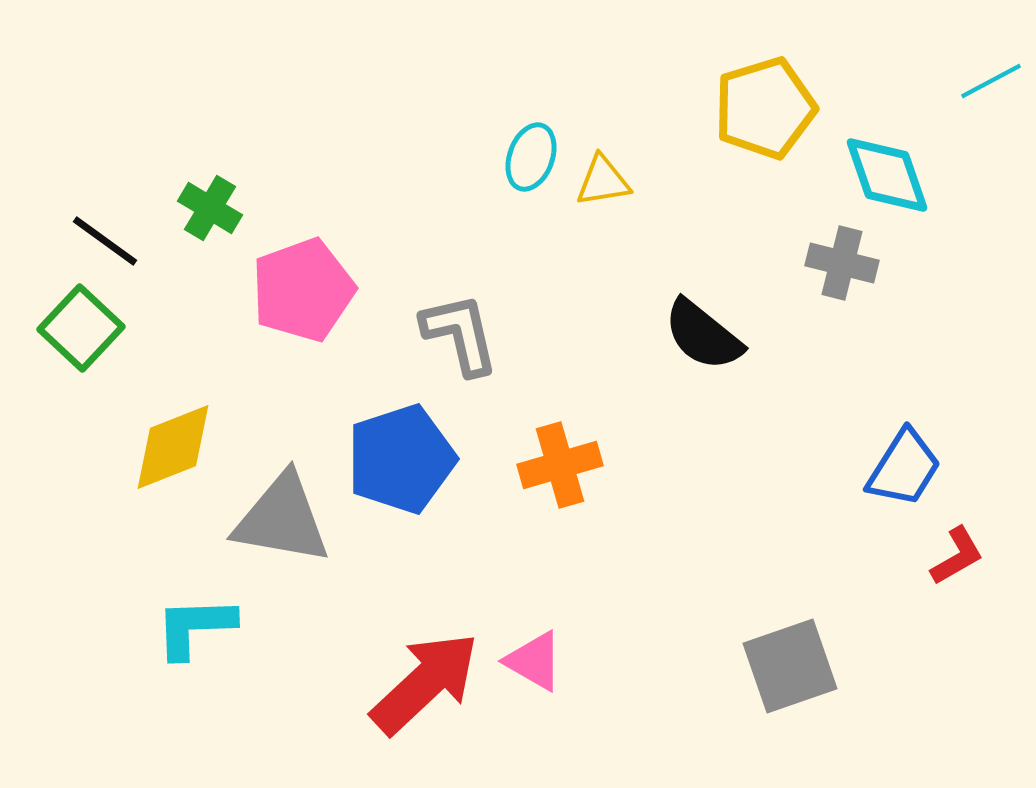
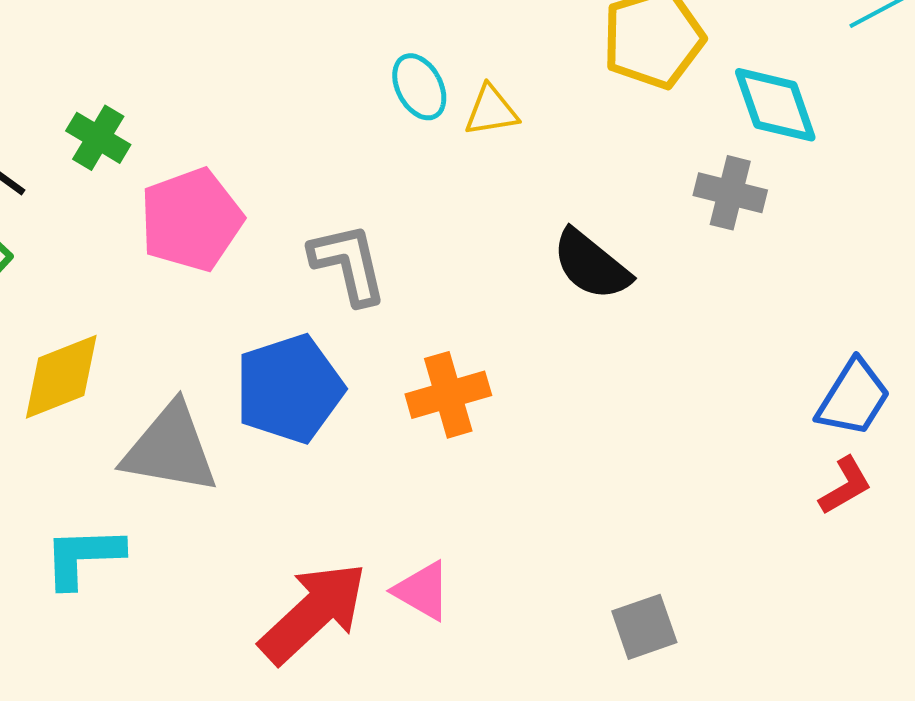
cyan ellipse: (531, 157) -> (419, 87), turned -48
blue trapezoid: (904, 468) -> (853, 398), moved
gray square: (790, 666) -> (644, 627), moved, size x0.7

